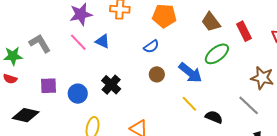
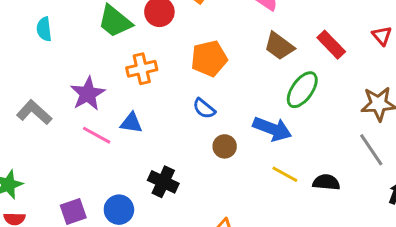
gray L-shape: (40, 43) -> (34, 112), moved
blue semicircle: (151, 47) -> (204, 109), turned 91
gray line: (249, 105) -> (371, 150), turned 30

